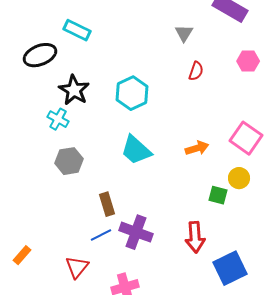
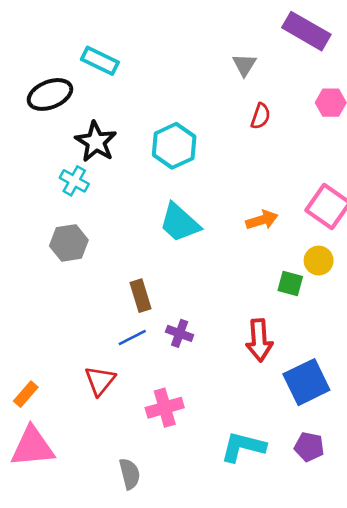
gray hexagon: (69, 161) -> (69, 243), moved
purple cross: (136, 232) -> (180, 333), size x0.6
orange rectangle: (22, 255) -> (26, 394), moved

